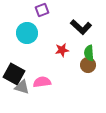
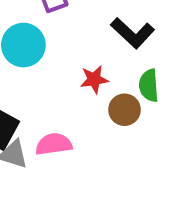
brown circle: (88, 65) -> (125, 110), moved

